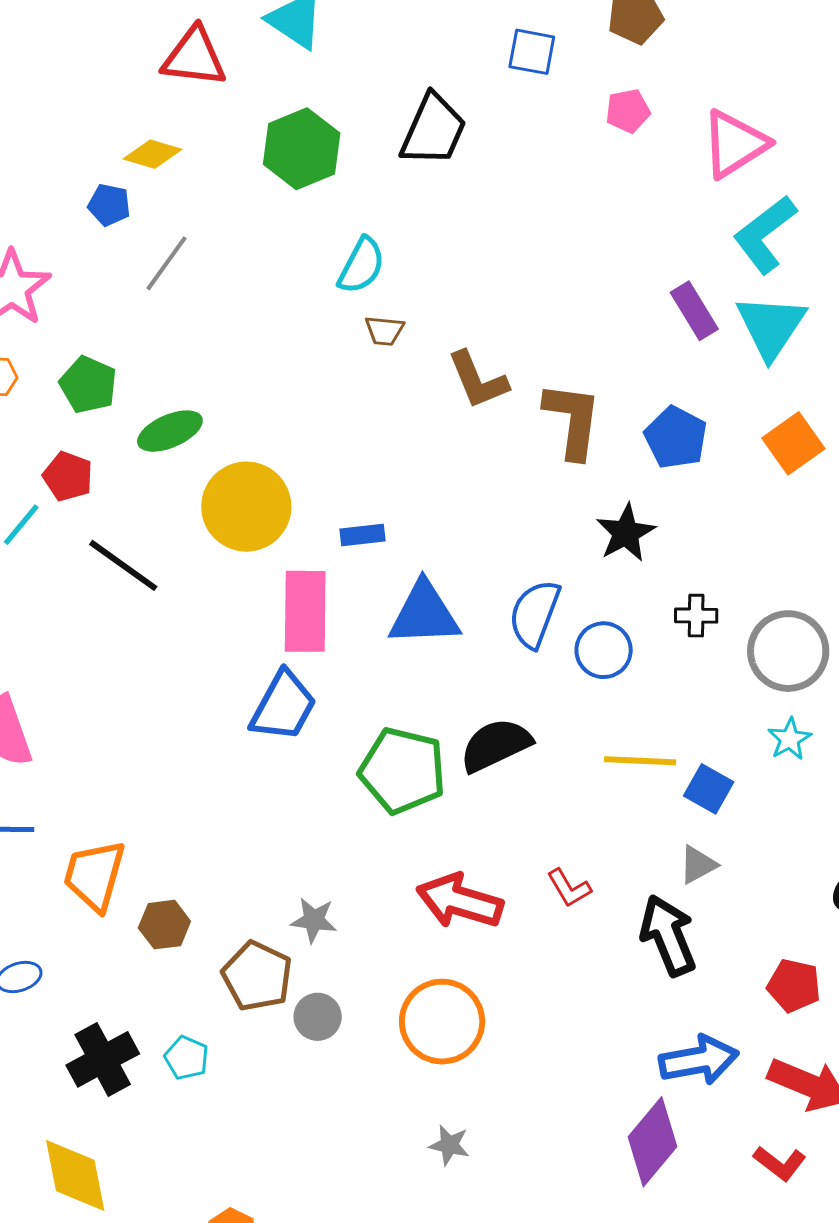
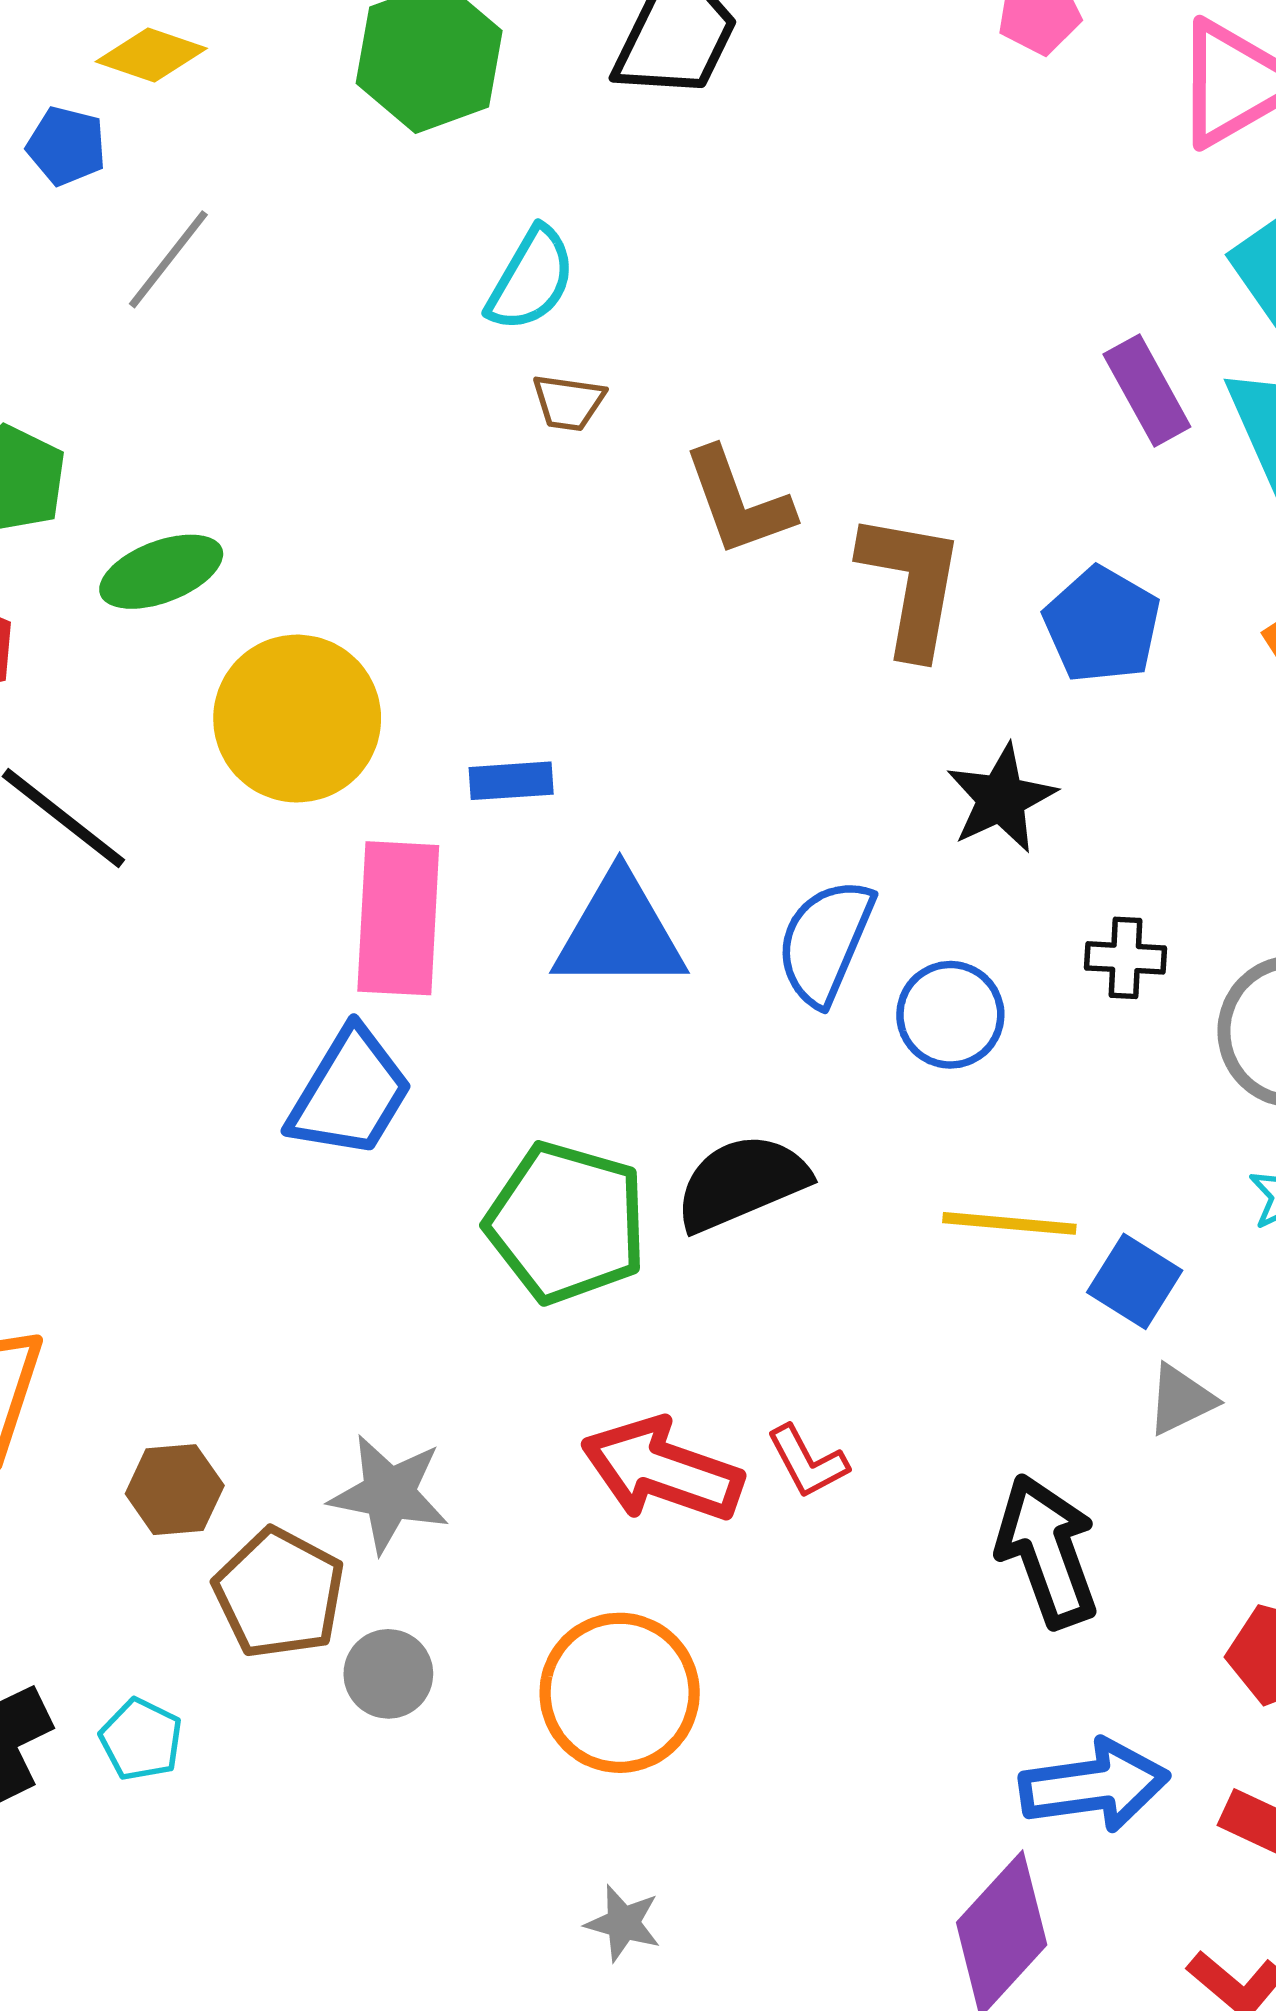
gray triangle: (698, 865) -> (1181, 1400), moved
red L-shape: (569, 888) -> (807, 1462), moved
gray star: (314, 920) -> (389, 1494), size x1.4
brown hexagon: (164, 925) -> (175, 1490), moved

